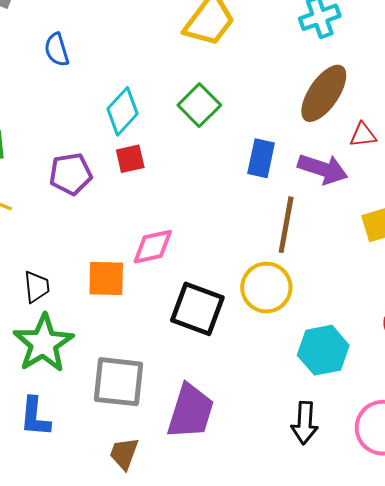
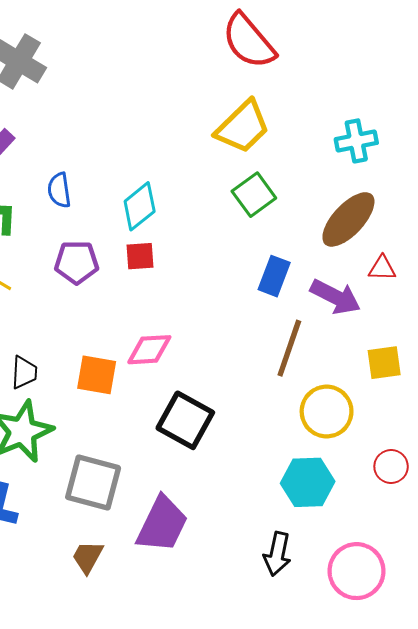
blue semicircle: (57, 50) -> (59, 190), moved
green square: (199, 105) -> (254, 195), moved
yellow circle: (266, 288) -> (327, 412), moved

